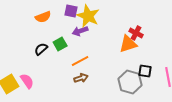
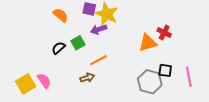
orange semicircle: (43, 17) -> (61, 15), turned -119
red cross: (136, 33) -> (164, 33), moved
brown arrow: (81, 78) -> (87, 78), moved

